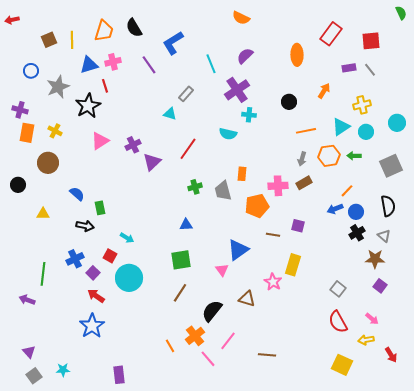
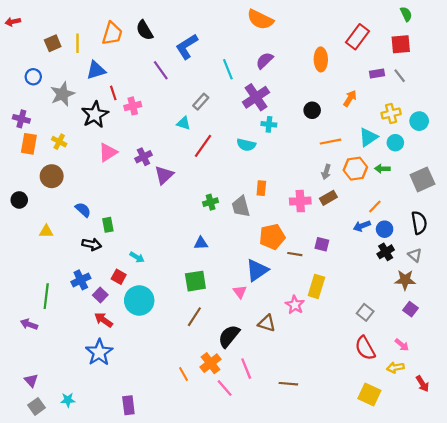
green semicircle: (401, 13) -> (406, 14), moved
orange semicircle: (241, 18) -> (260, 19), size x1.4
pink cross: (113, 62) -> (133, 106), moved
cyan circle: (397, 123) -> (419, 121), moved
red line: (188, 149) -> (203, 146), moved
orange pentagon: (257, 206) -> (272, 237), moved
pink line: (228, 341) -> (246, 369), turned -60

